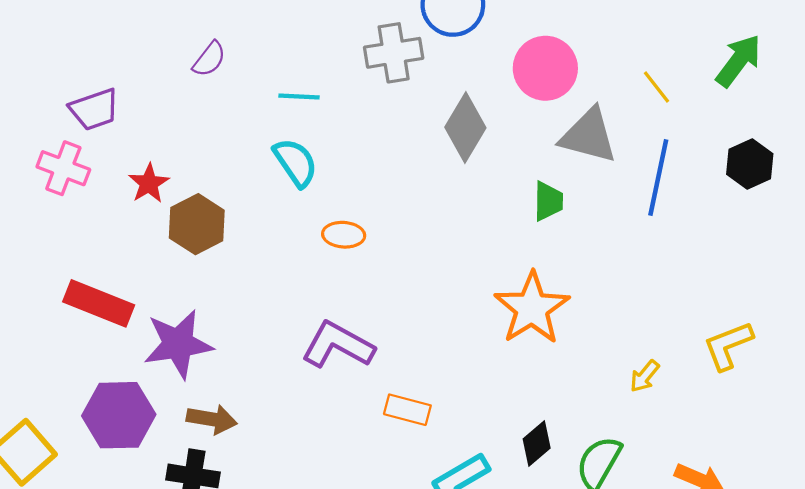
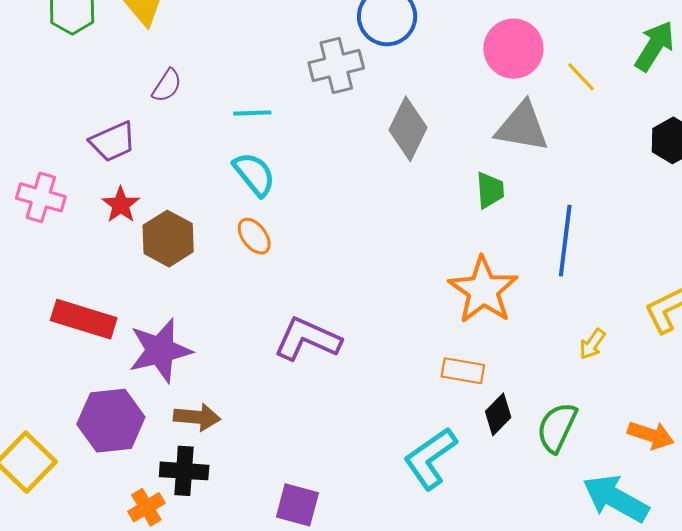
pink circle: (545, 68) -> (513, 49), moved
purple trapezoid: (94, 109) -> (113, 142), moved
blue line: (658, 178) -> (565, 241), moved
orange ellipse: (344, 235) -> (254, 236), moved, turned 54
orange rectangle: (407, 410) -> (463, 371), moved

